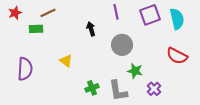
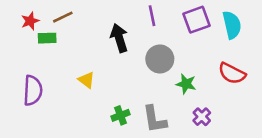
red star: (15, 13) -> (30, 21), moved
black arrow: (91, 29) -> (119, 38), size x1.5
green star: (135, 71) -> (186, 84), moved

